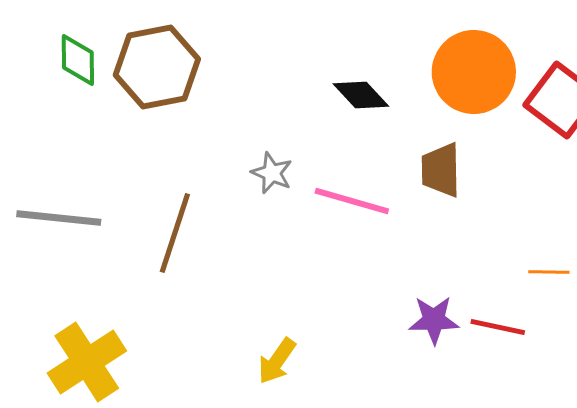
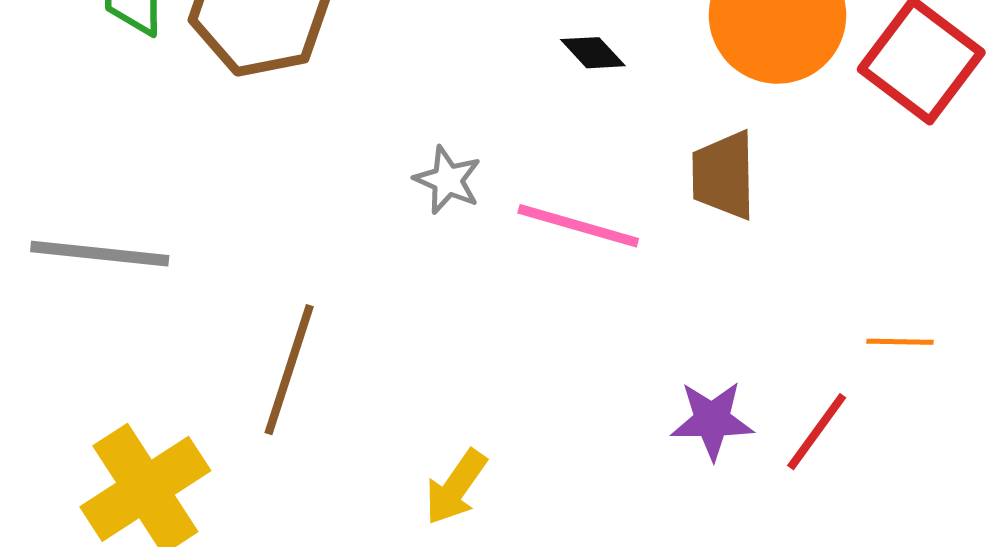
black diamond: (361, 95) -> (593, 53), size x0.7
brown line: (175, 233) -> (289, 370), moved
red line: (498, 327) -> (817, 432), turned -66

